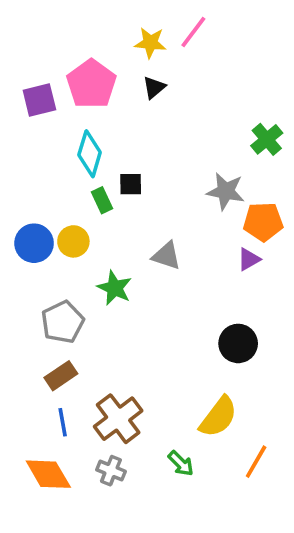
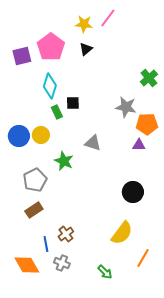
purple triangle: (249, 259) -> (139, 145), turned 32
brown cross: (118, 419) -> (66, 234), size x0.6
blue line: (63, 422) -> (46, 244), moved
green arrow: (181, 463) -> (105, 272), moved

